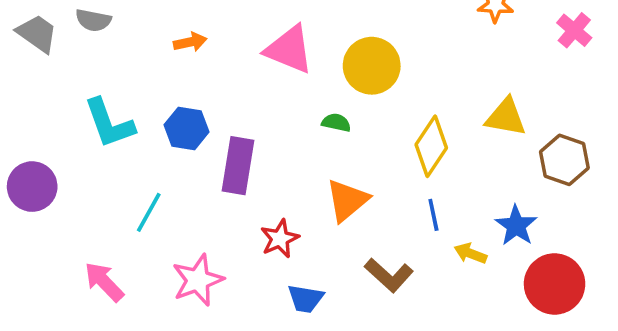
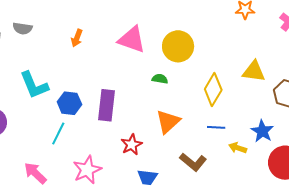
orange arrow: (190, 42) -> (77, 38), turned 126
blue hexagon: (187, 128) -> (69, 103), moved
blue line: (433, 215) -> (216, 127), turned -72

